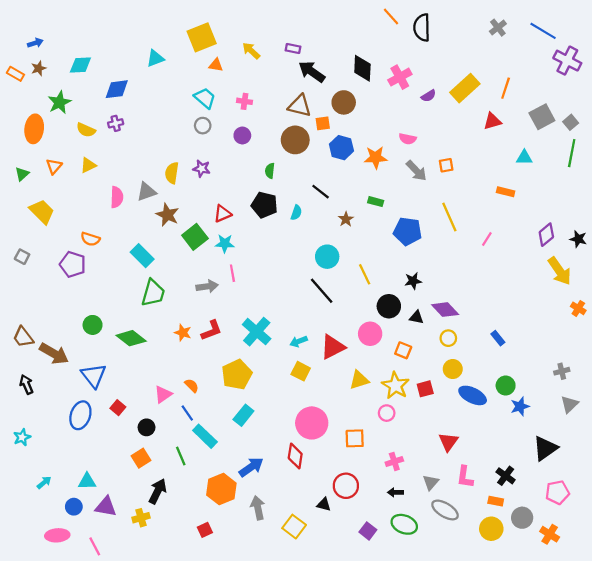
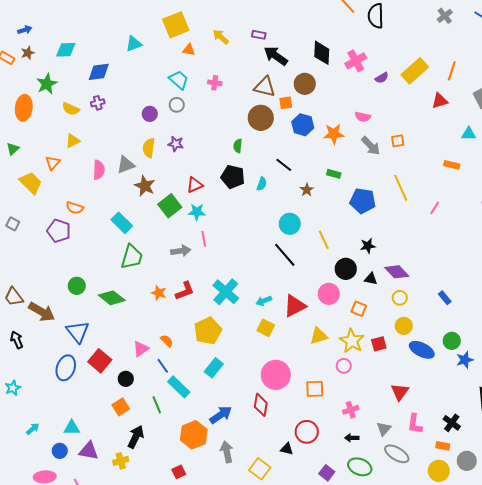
purple circle: (242, 135) -> (150, 114), moved
orange triangle: (54, 166) -> (53, 163), moved
red square: (118, 408) -> (100, 361), size x1.6

